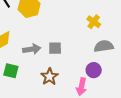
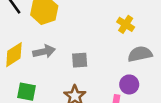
gray arrow: (32, 49) -> (44, 52), moved

